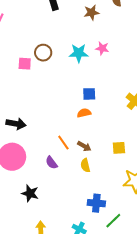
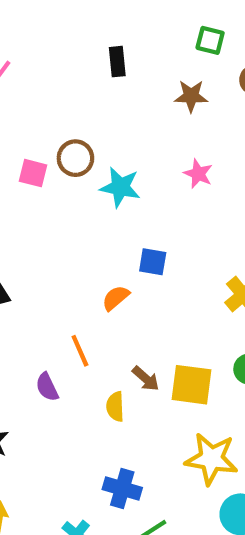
cyan star: (79, 53) -> (120, 187), moved
orange semicircle: (84, 113) -> (116, 298), moved, turned -40
brown arrow: (84, 146) -> (146, 379), moved
yellow square: (119, 148) -> (191, 385), size x1.5

